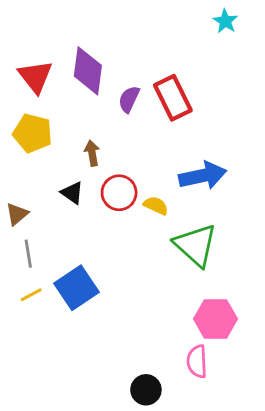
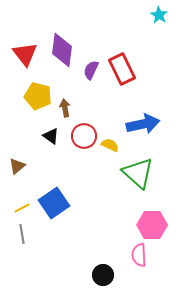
yellow pentagon: (33, 133) -> (38, 96), moved
brown triangle: (17, 214) -> (17, 166), moved
gray line: (28, 254) -> (22, 234), moved

